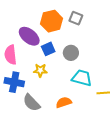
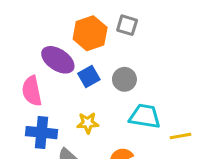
yellow star: (40, 70) -> (88, 123), moved

